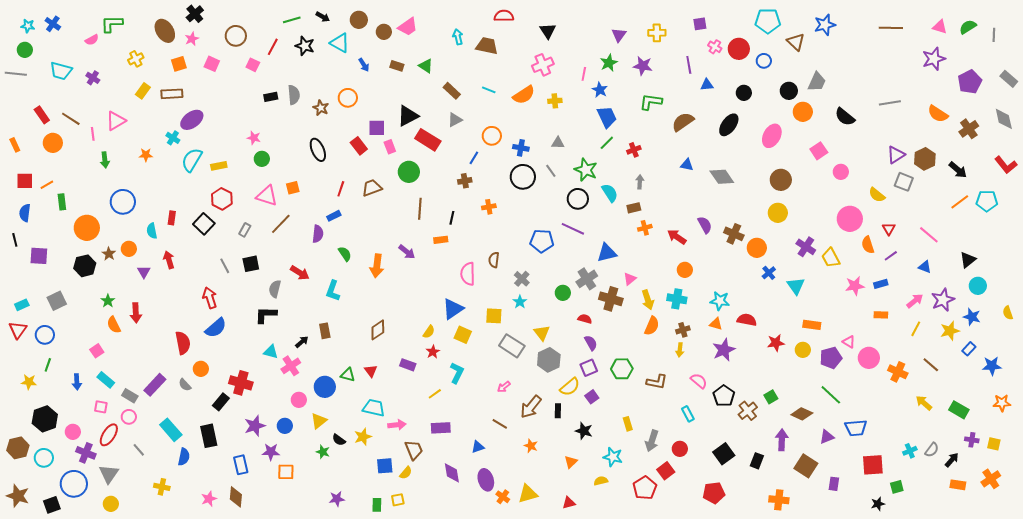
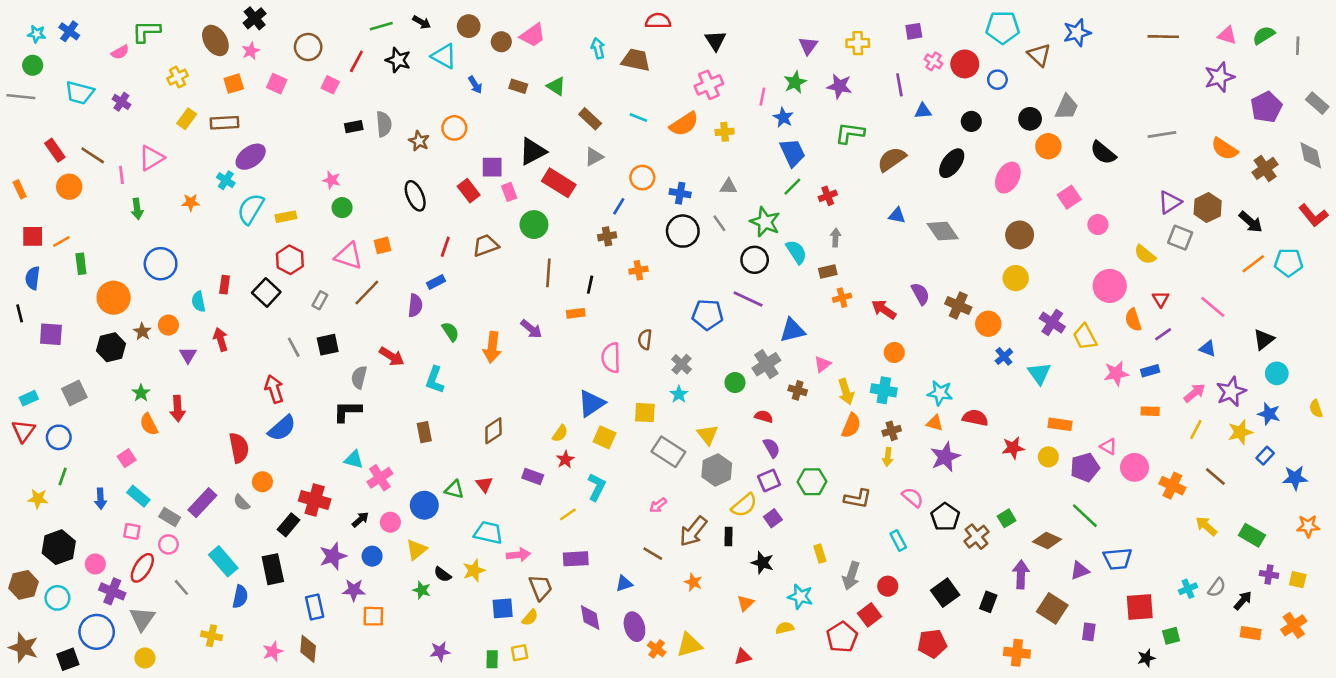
brown cross: (611, 299) -> (798, 390), size x0.6
black arrow: (302, 342) -> (360, 520), moved

